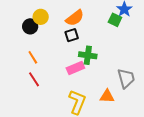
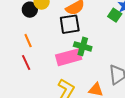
black square: (72, 35) -> (70, 24), size x1.5
pink rectangle: (75, 68) -> (69, 57), size x1.4

